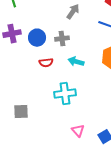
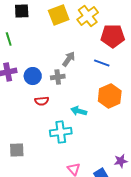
gray arrow: (73, 12) -> (69, 59), moved
cyan arrow: (76, 62) -> (79, 111), moved

